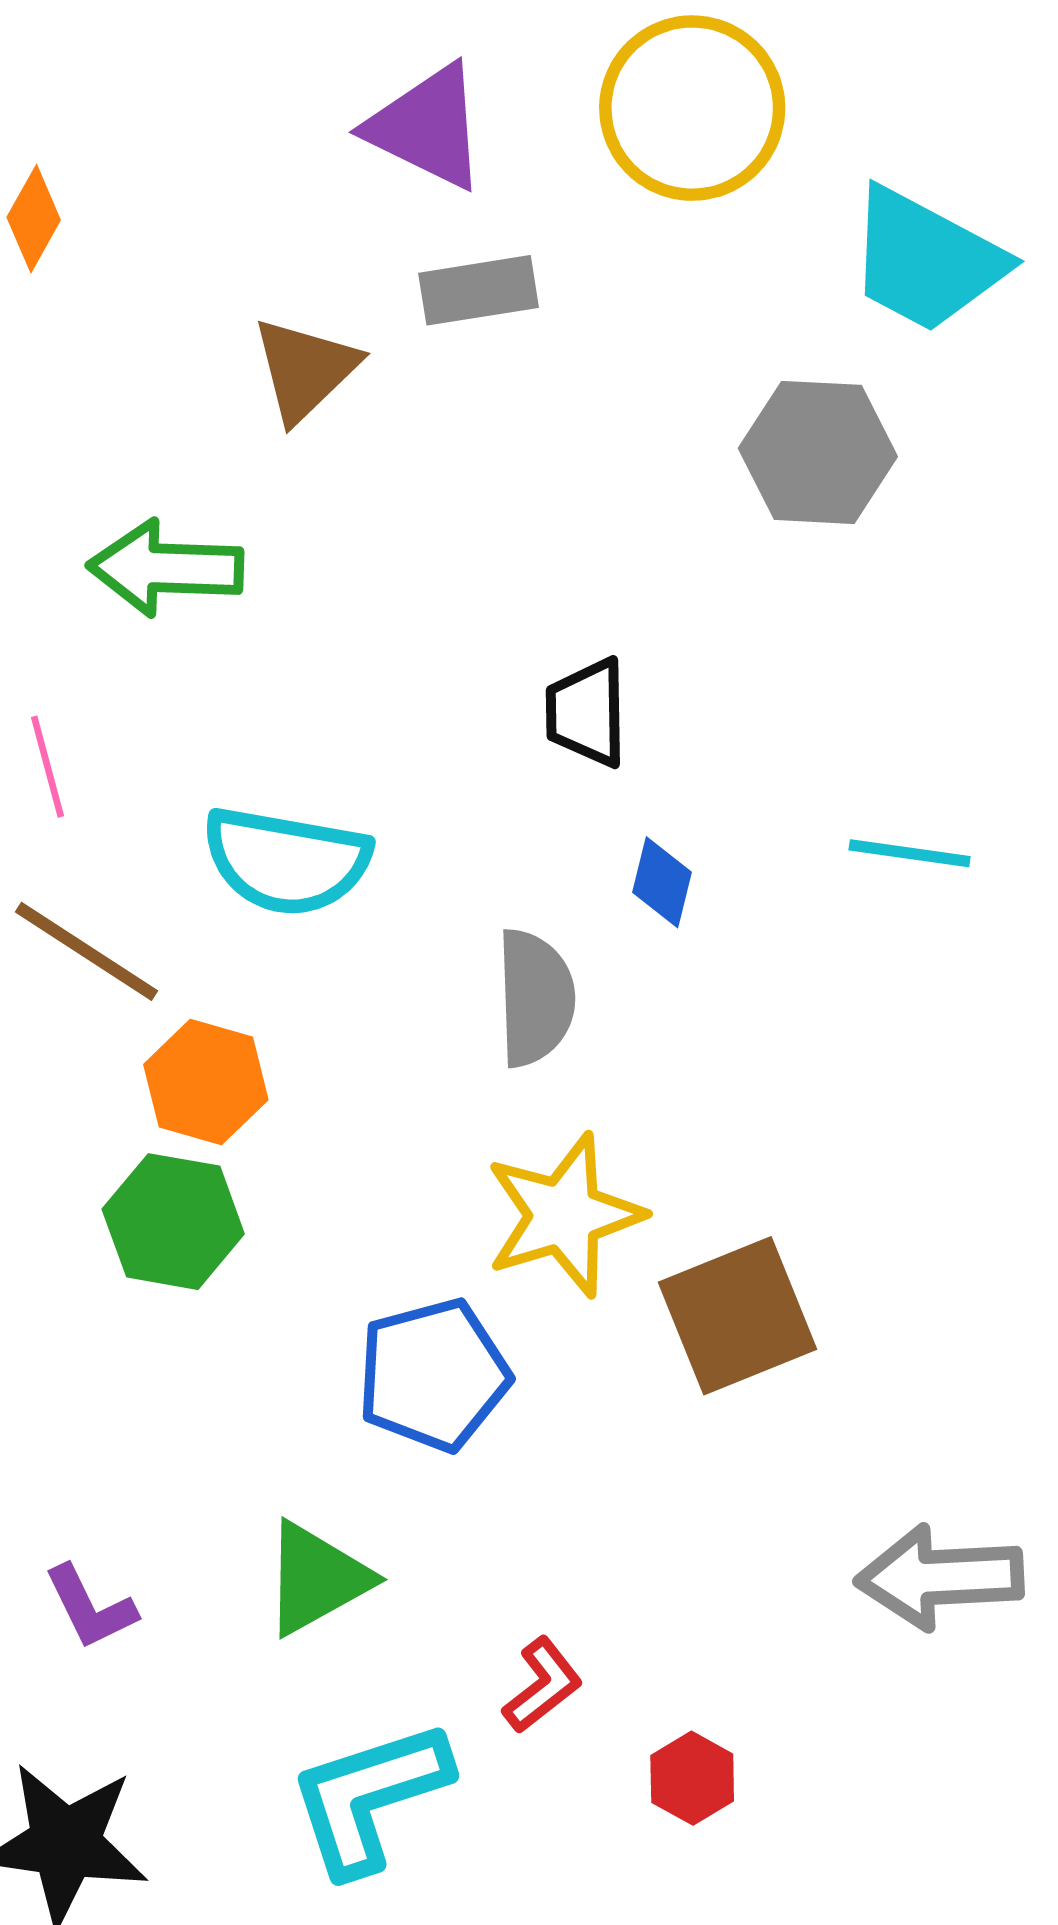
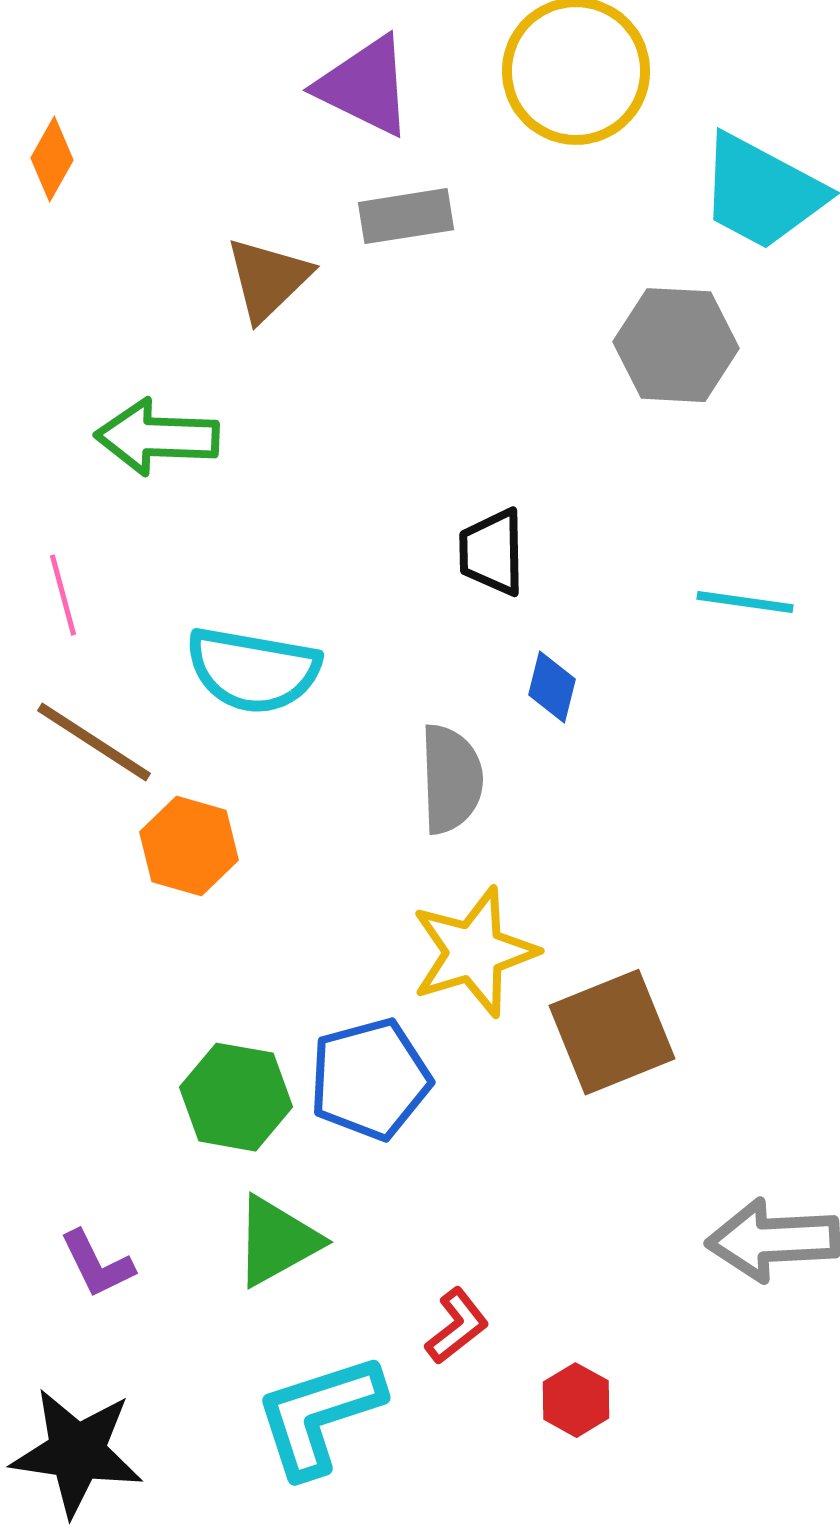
cyan line: (910, 853) -> (745, 602), moved
green hexagon: (173, 1222) -> (236, 1097), moved

